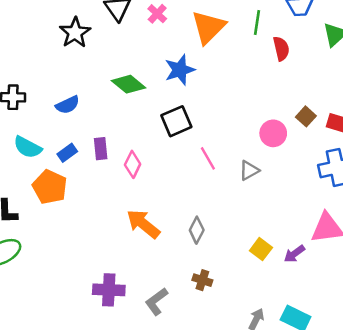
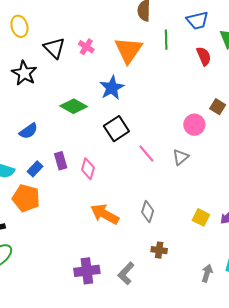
red semicircle: (281, 49) -> (204, 56), moved

